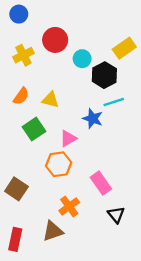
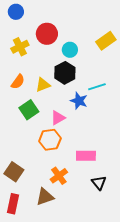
black hexagon: (104, 75) -> (65, 73), moved
yellow triangle: (50, 100) -> (43, 85), turned -35
pink rectangle: (101, 183) -> (86, 156), turned -54
brown square: (16, 189) -> (14, 172), moved

